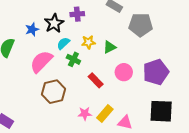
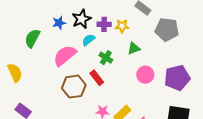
purple cross: (77, 14) -> (104, 24), moved
yellow star: (88, 42) -> (122, 26), moved
green cross: (73, 59) -> (106, 58), moved
red rectangle: (96, 80) -> (97, 78), moved

